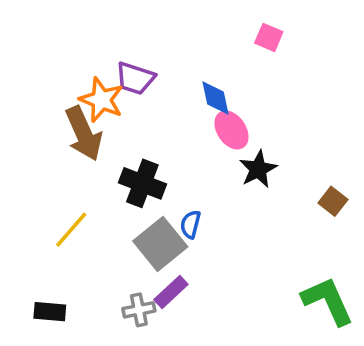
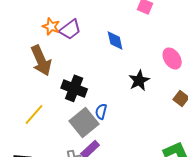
purple trapezoid: (135, 78) -> (70, 29), turned -55
orange star: (101, 100) -> (51, 26), moved, size x0.7
pink ellipse: (231, 130) -> (172, 58), moved

